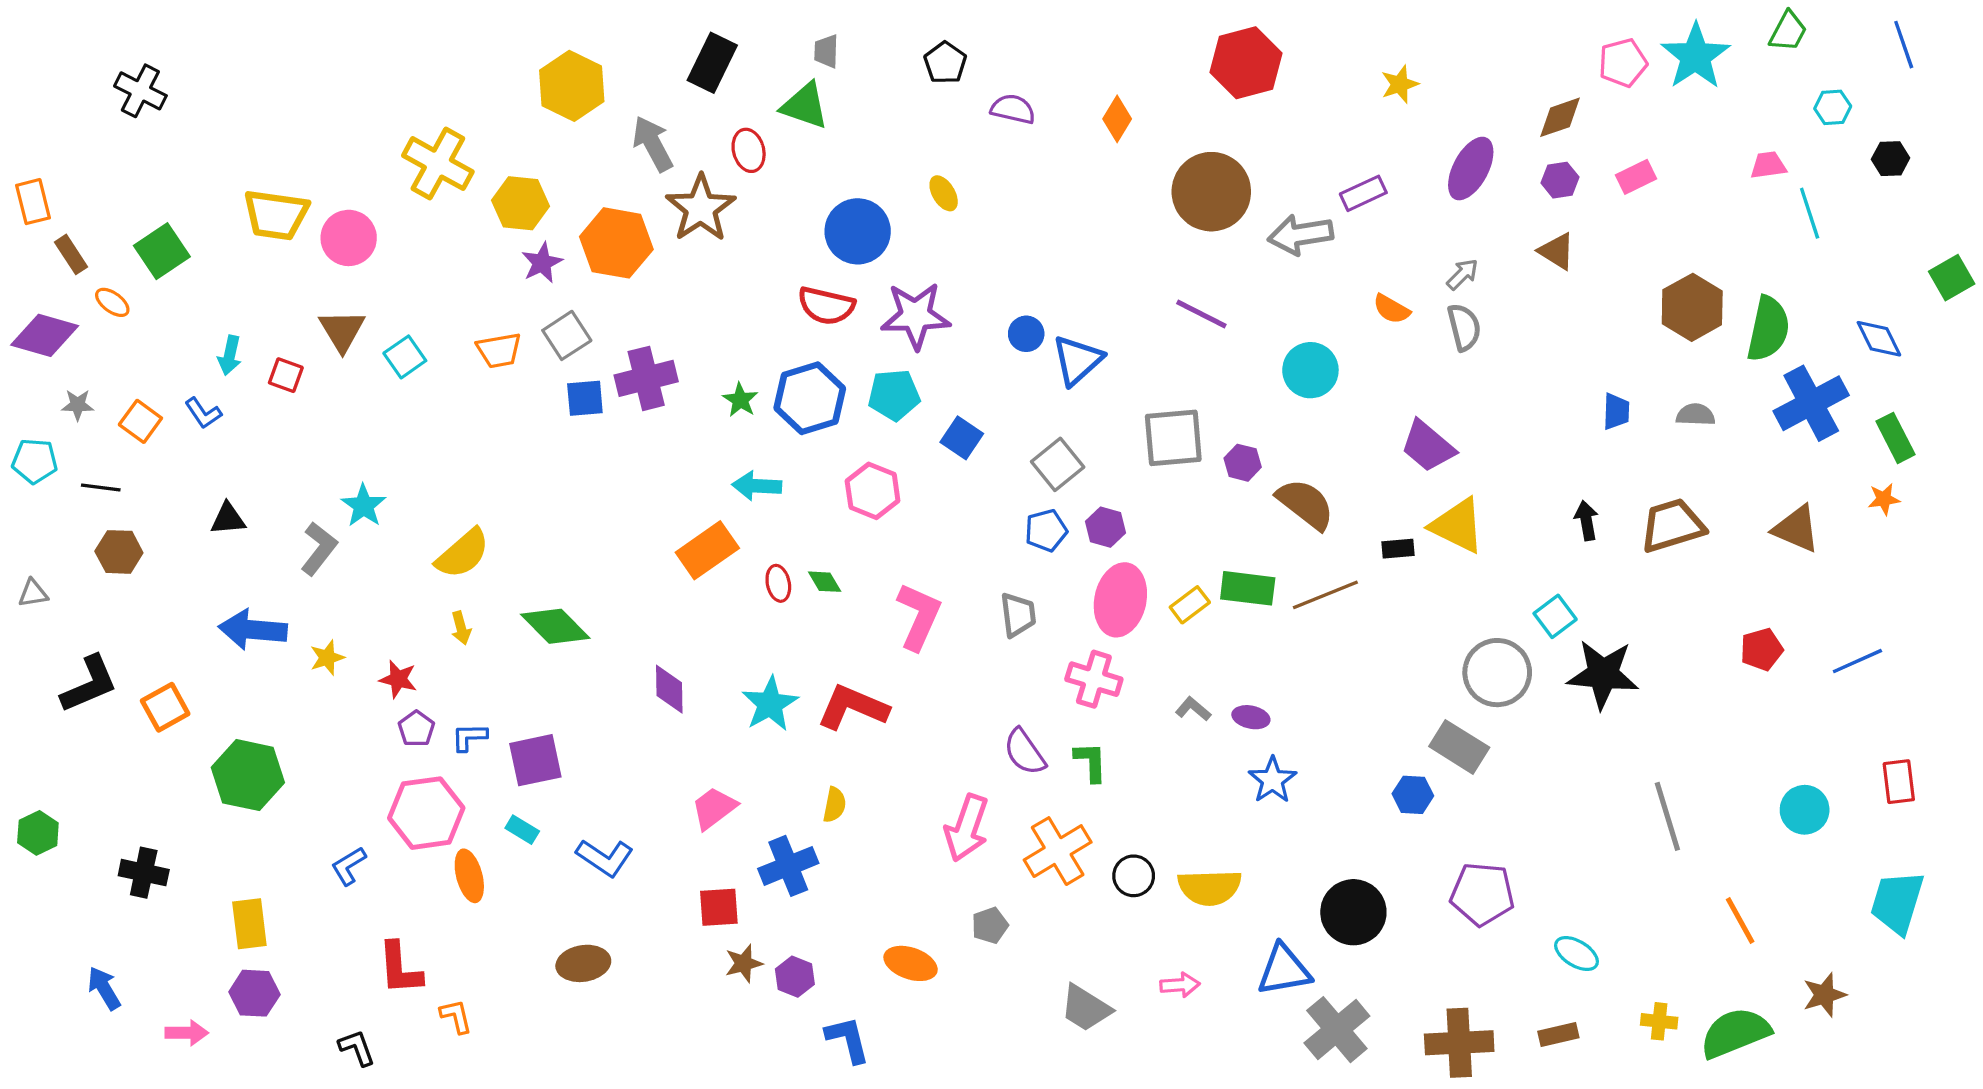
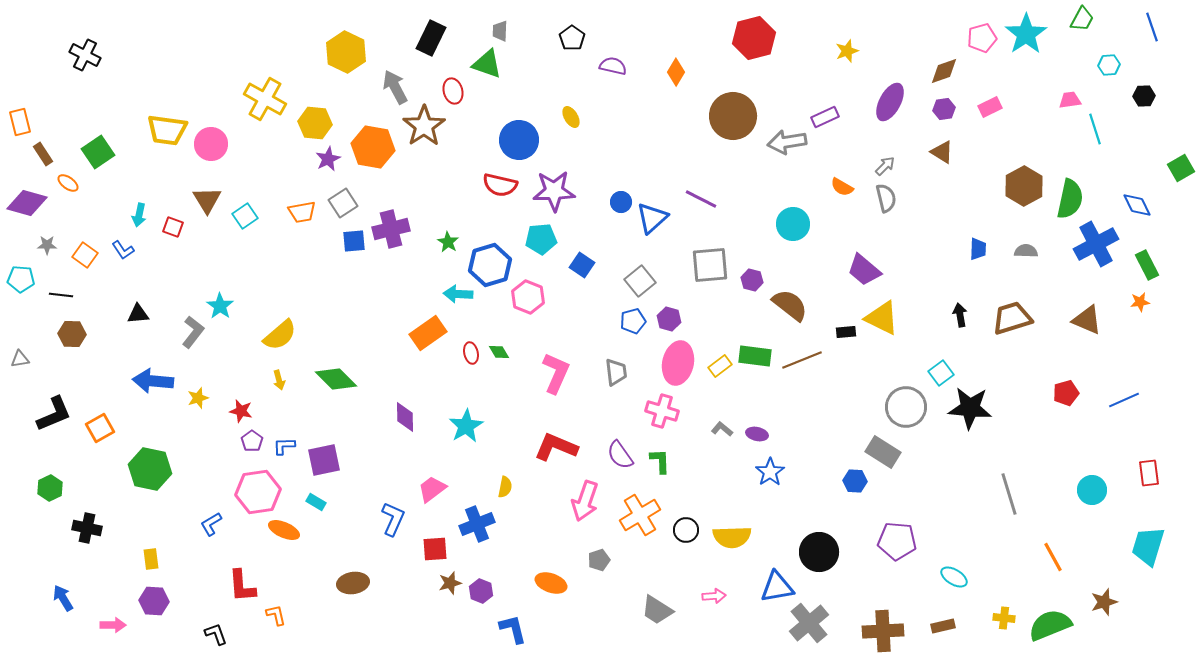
purple line: (1201, 314) -> (701, 199), moved
blue hexagon: (810, 398) -> (490, 265), moved
red L-shape: (853, 707) -> (556, 447), moved
green hexagon: (38, 833) -> (50, 488), moved
blue L-shape: (605, 858) -> (393, 519), moved, turned -100
orange ellipse: (469, 876) -> (284, 530), turned -52
yellow rectangle: (249, 924) -> (151, 559), size x0.7

